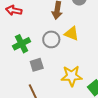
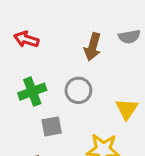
yellow triangle: (72, 34) -> (127, 109), moved, turned 35

